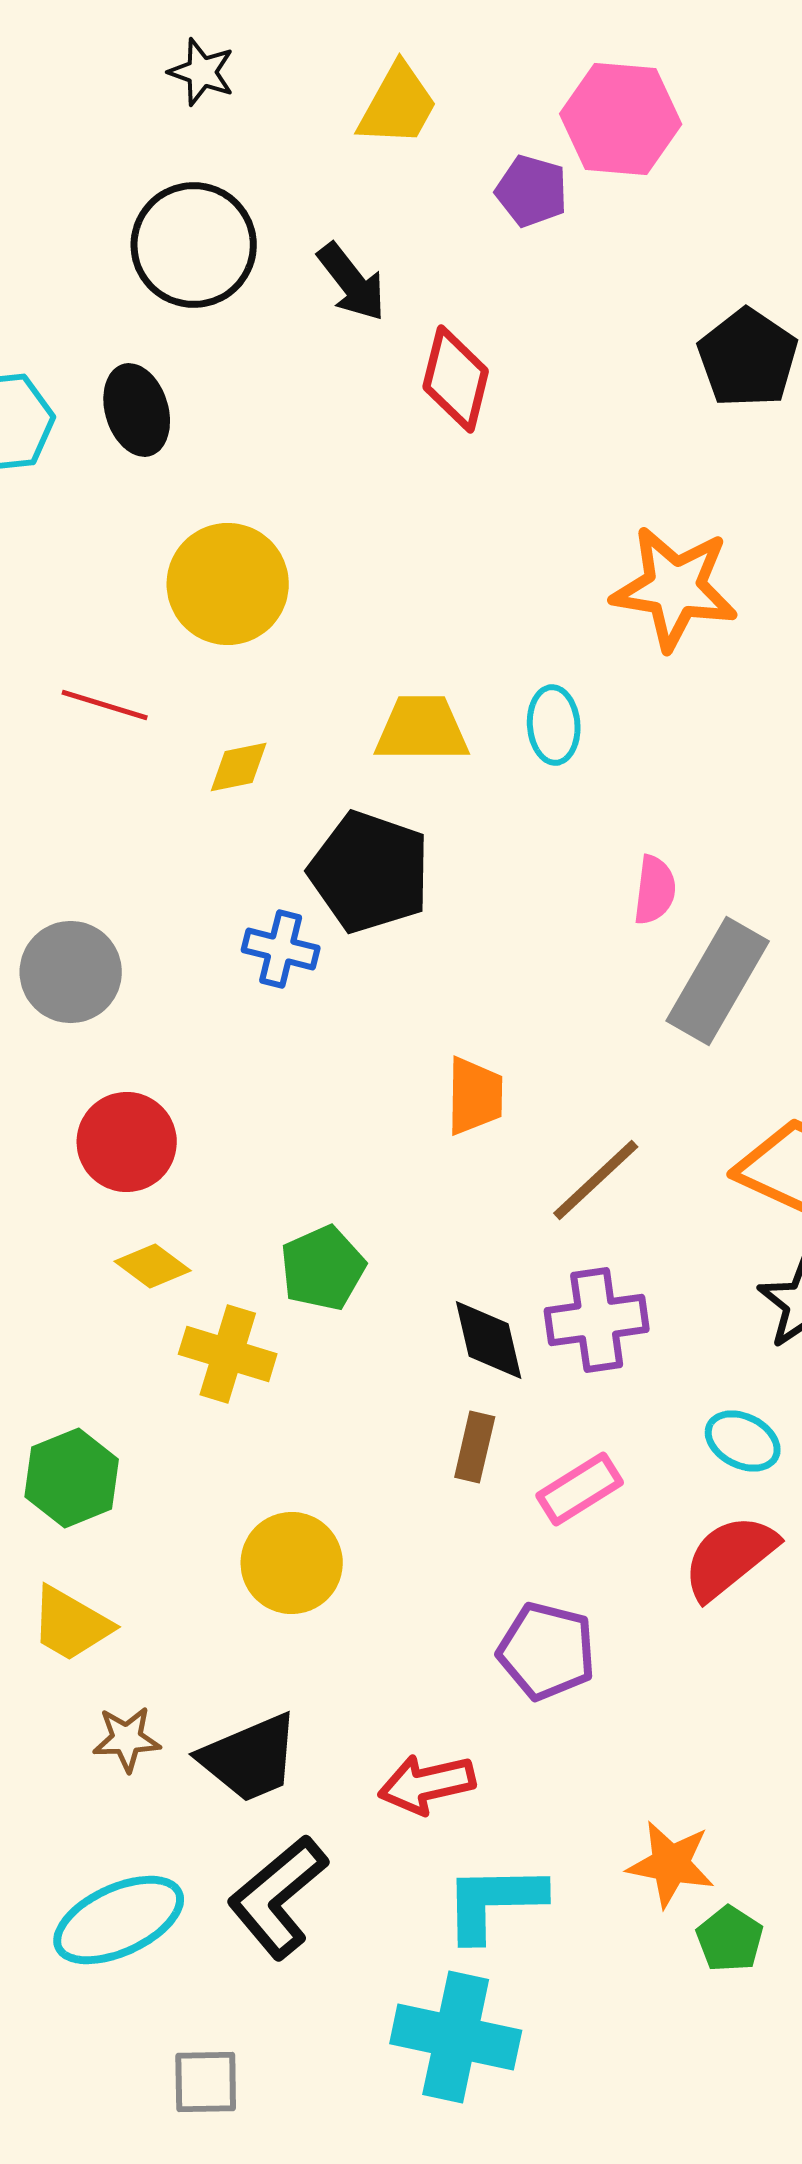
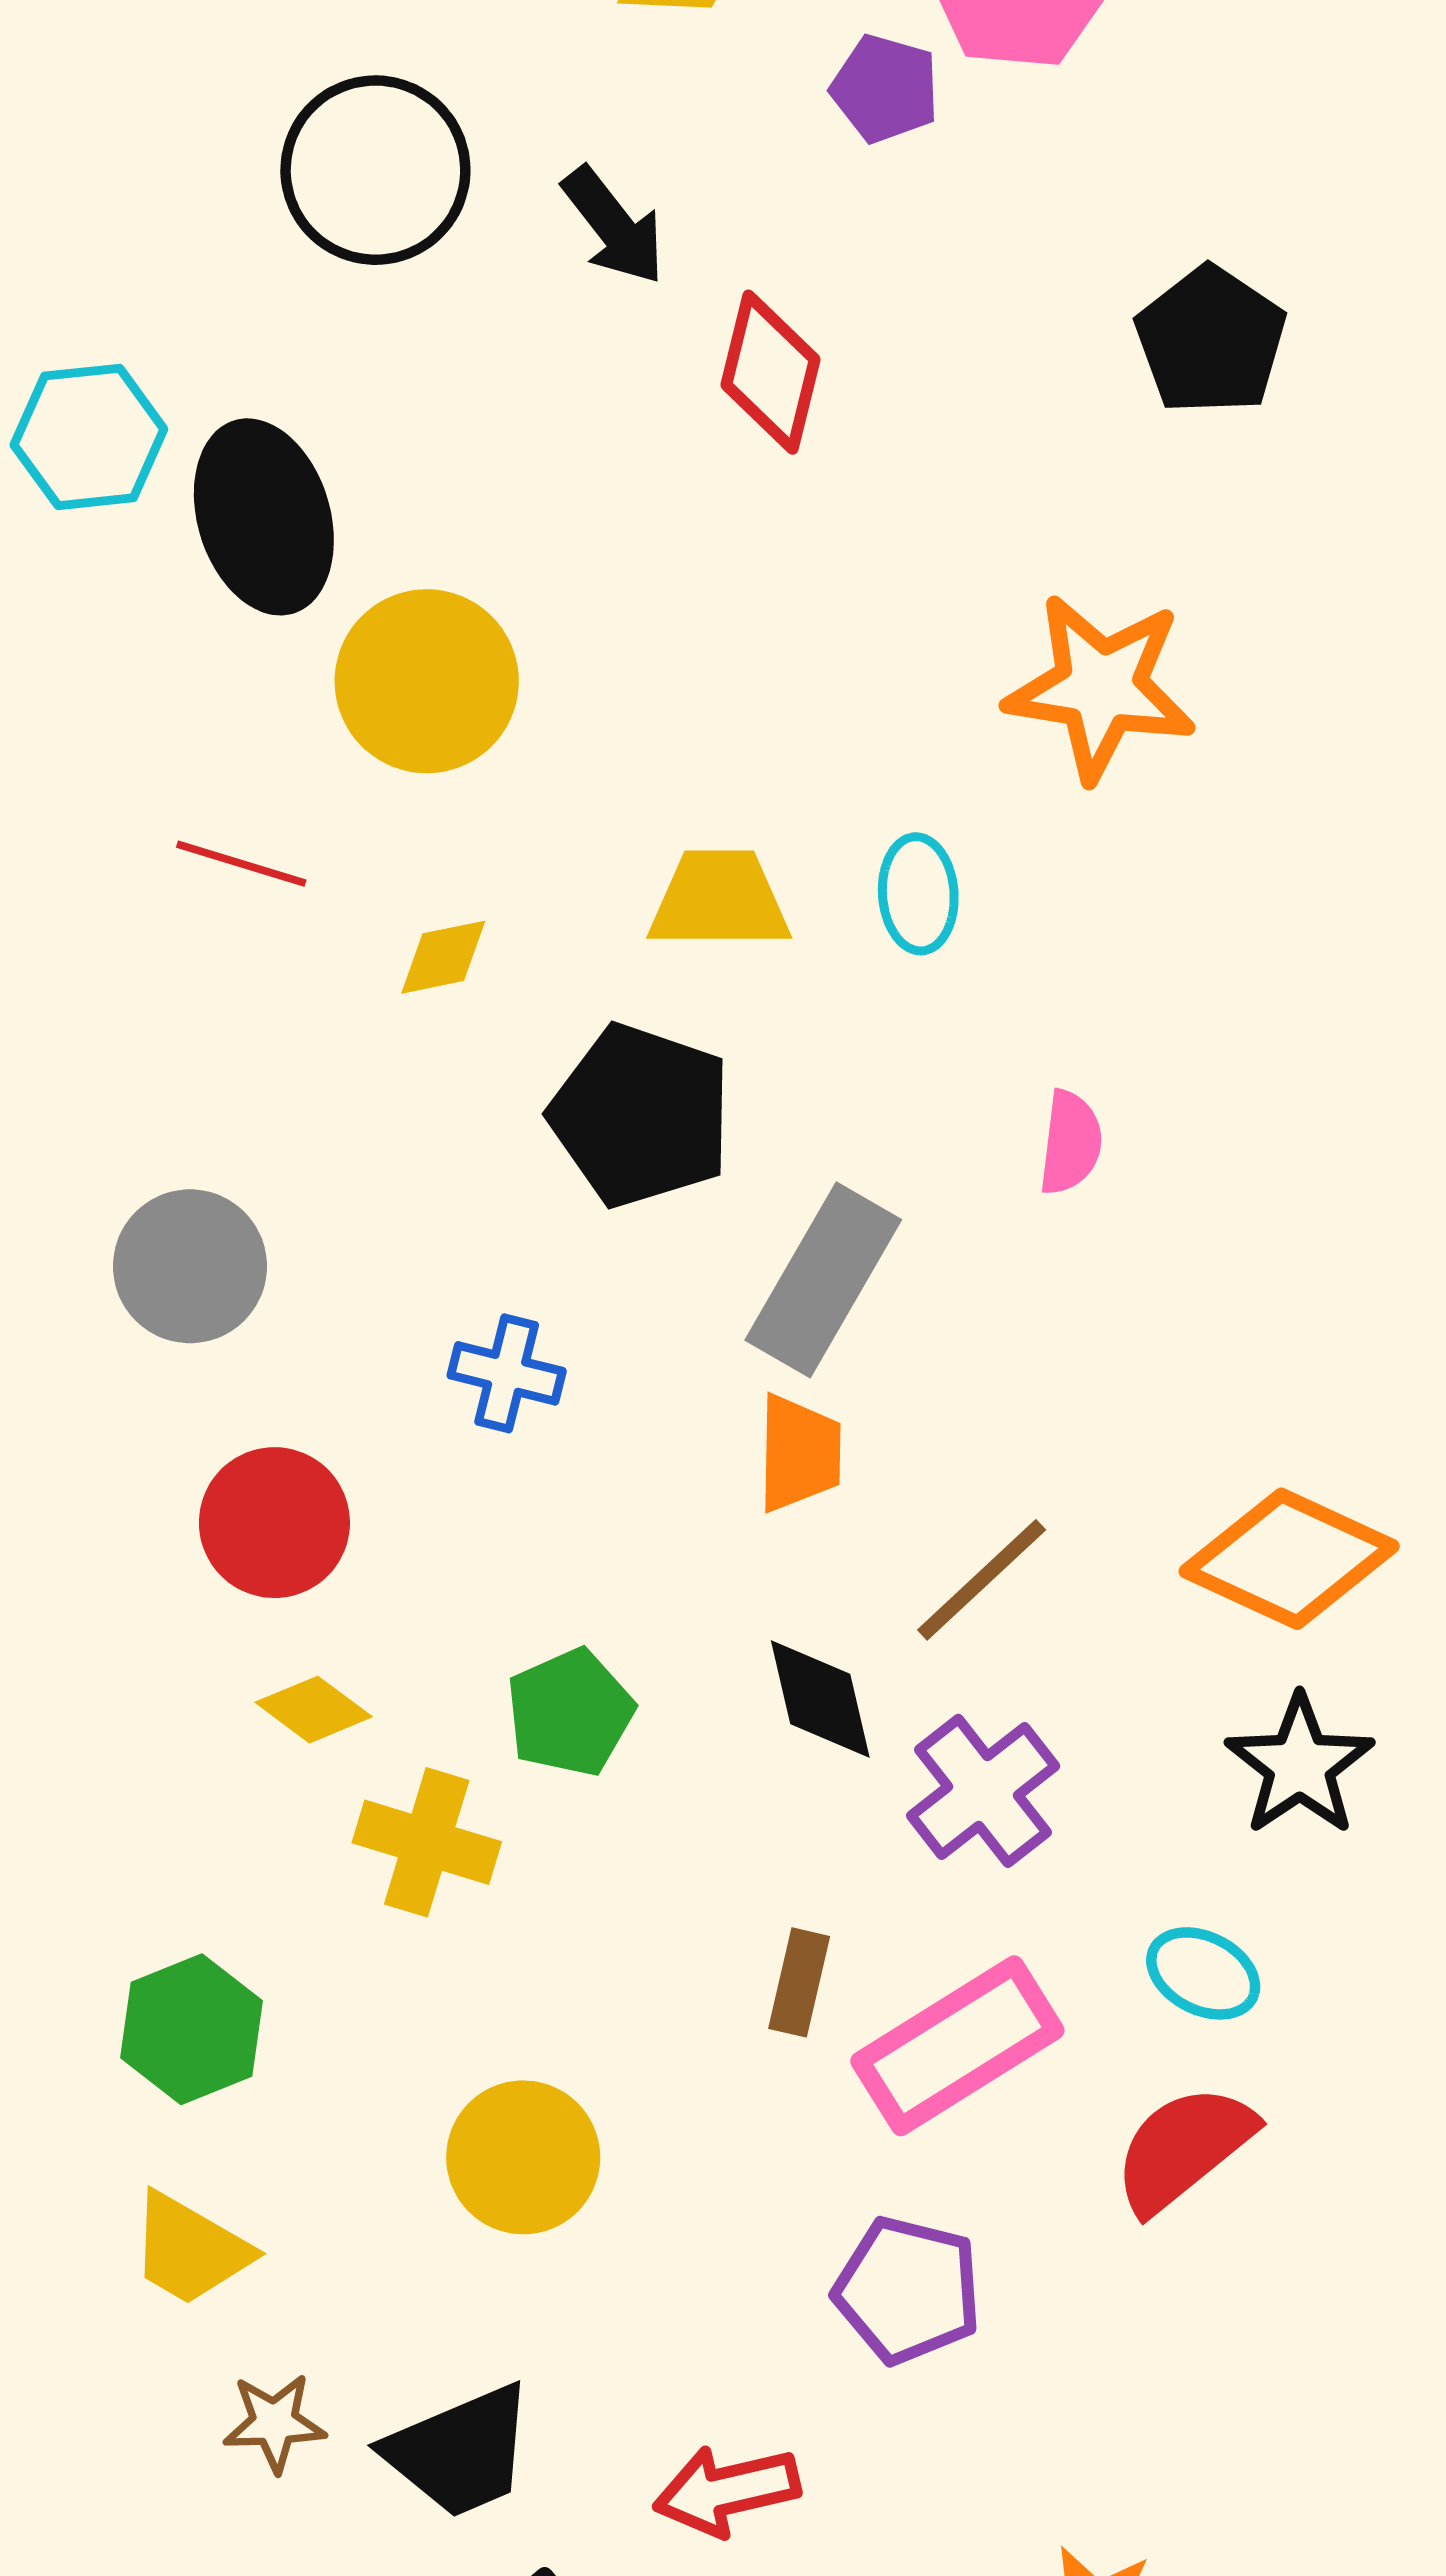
black ellipse: (137, 410) -> (264, 517), moved, size x1.4
blue cross: (281, 949) -> (507, 1373), moved
gray rectangle: (718, 981) -> (823, 1280), moved
purple cross: (597, 1320) -> (983, 1791), turned -30
black diamond: (489, 1340) -> (820, 1699), moved
pink rectangle: (580, 1489) -> (957, 2046), size x1.6

